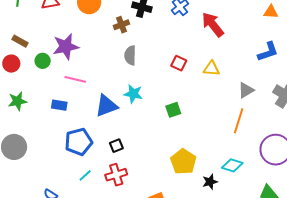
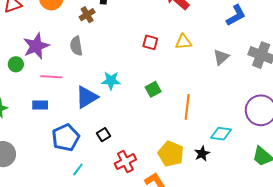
gray semicircle: (130, 55) -> (76, 46), moved
orange line: (239, 121) -> (187, 107), moved
yellow pentagon: (183, 162) -> (171, 154), moved
red cross: (116, 175) -> (125, 162), moved

